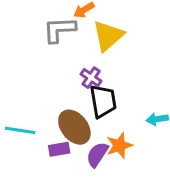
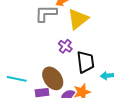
black trapezoid: (103, 101) -> (86, 62), moved

